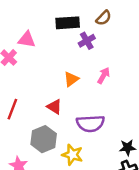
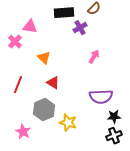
orange triangle: (71, 79) -> (44, 58), moved, turned -40
purple semicircle: (90, 124) -> (101, 97), moved

